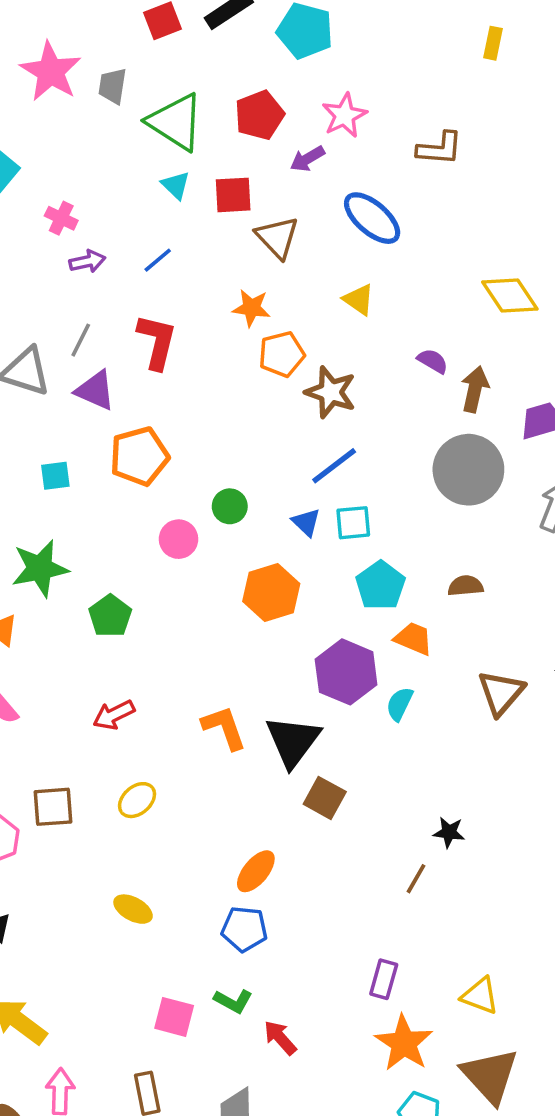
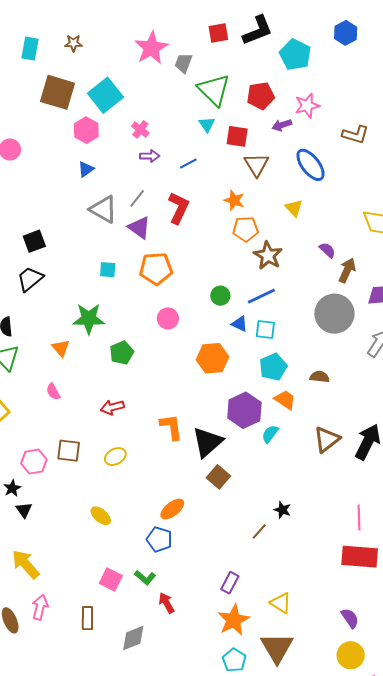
green circle: (230, 506) -> (220, 296), moved
blue triangle: (306, 522) -> (240, 324), turned -30

